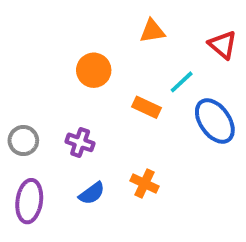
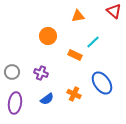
red triangle: (223, 45) -> (114, 11), moved
blue ellipse: (215, 121) -> (102, 83), moved

